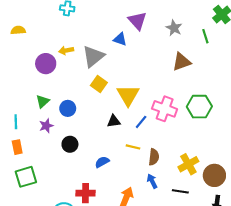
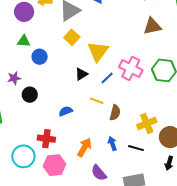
green triangle: (43, 101) -> (24, 41), moved, turned 40
black triangle: (114, 121) -> (81, 74), turned -32
purple star: (46, 126) -> (14, 78), moved
black circle: (70, 144) -> (30, 95), moved
blue arrow: (152, 181) -> (112, 144), moved

